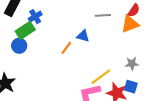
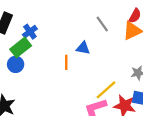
gray line: (103, 15) -> (102, 24), turned 63
orange line: (66, 48) -> (66, 62), turned -32

